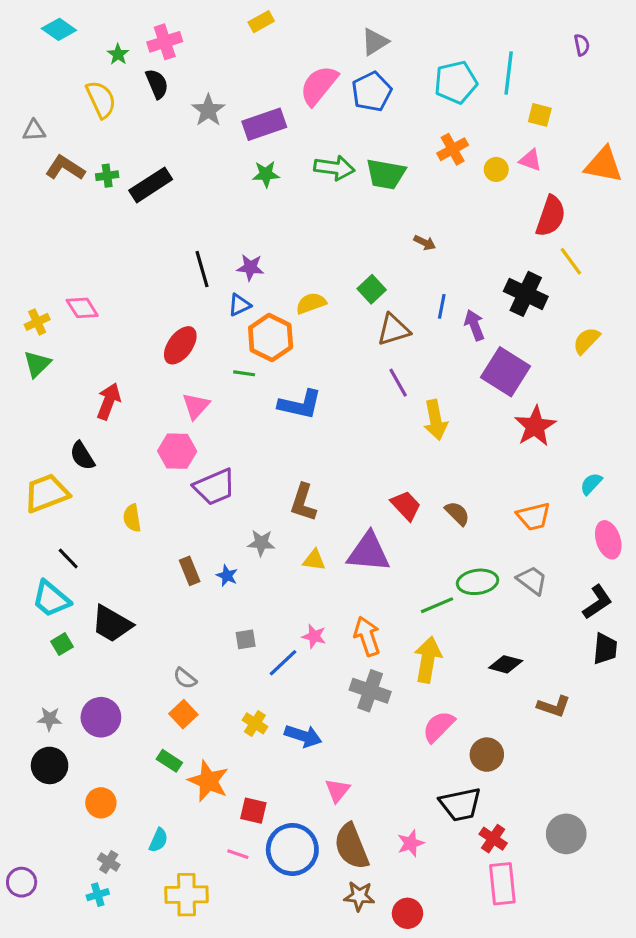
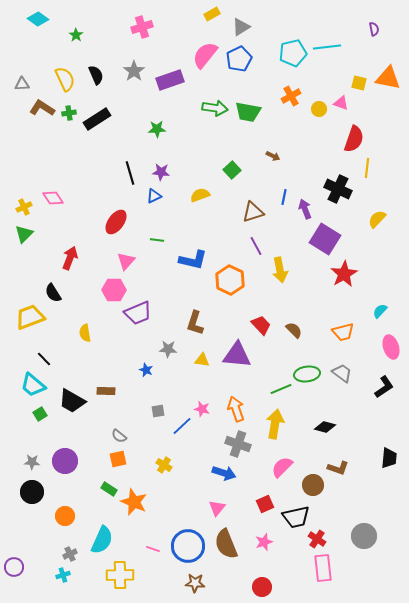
yellow rectangle: (261, 22) -> (212, 14), moved
pink cross: (165, 42) -> (142, 27), moved
cyan line: (509, 73) -> (327, 47), turned 76
black semicircle: (157, 84) -> (96, 75), moved
yellow semicircle: (101, 99) -> (65, 79), moved
yellow square: (540, 115) -> (359, 83), moved
orange triangle: (604, 165) -> (388, 78), moved
green star: (266, 174) -> (157, 129), moved
yellow line: (571, 261) -> (367, 168), turned 42
green square: (372, 289) -> (232, 170), moved
orange hexagon: (271, 338) -> (230, 280), moved
brown rectangle: (190, 571) -> (106, 391), moved, turned -66
black trapezoid: (605, 649) -> (389, 458), moved
brown L-shape: (554, 706) -> (338, 468), moved
orange square: (183, 714) -> (118, 459), turned 30
blue arrow: (303, 736) -> (224, 473), moved
red square: (253, 811) -> (265, 504), moved, turned -36
cyan semicircle: (158, 840) -> (102, 540), size x1.8
gray cross: (109, 862) -> (70, 554), turned 32
brown star: (359, 896) -> (195, 583), moved

